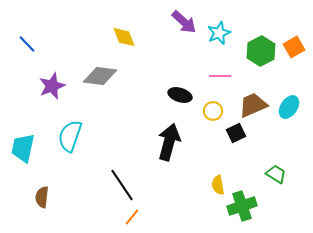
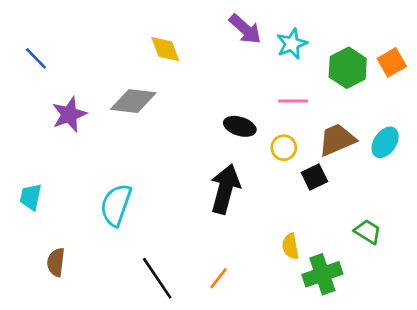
cyan semicircle: (70, 136) -> (116, 205), moved
cyan trapezoid: (23, 148) -> (31, 197), size x0.7
black line: (122, 185) -> (157, 278), moved
orange line: (132, 217) -> (218, 278), moved

